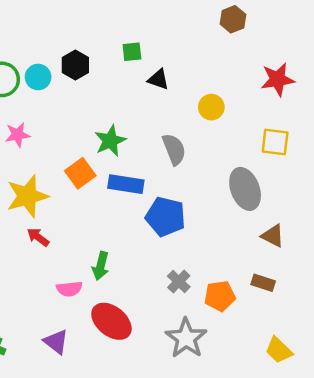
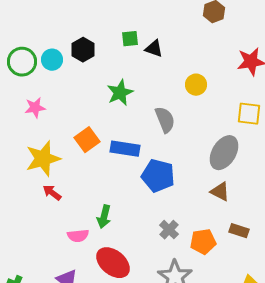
black triangle: (158, 79) -> (154, 49), moved
green star: (110, 141) -> (120, 93), moved
gray ellipse: (245, 189) -> (224, 153), turned 52
brown triangle: (273, 236) -> (220, 192), moved

